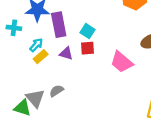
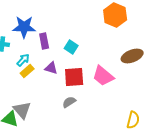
purple rectangle: (59, 25) -> (44, 41), size x0.7
red square: (87, 48) -> (74, 77), moved, size x1.5
gray semicircle: (57, 91) -> (69, 102), moved

